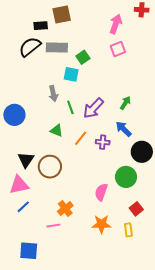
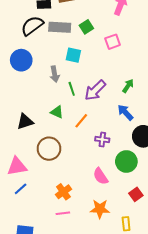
pink square: (118, 49) -> (113, 42), moved
green square: (83, 57) -> (86, 27), moved
blue circle: (14, 115) -> (21, 60), moved
purple cross: (103, 142) -> (102, 140), moved
black triangle: (26, 160) -> (25, 122), moved, turned 36
pink semicircle: (101, 192) -> (101, 176), turned -54
pink line: (53, 226) -> (63, 213), moved
yellow rectangle: (128, 230) -> (126, 224), moved

